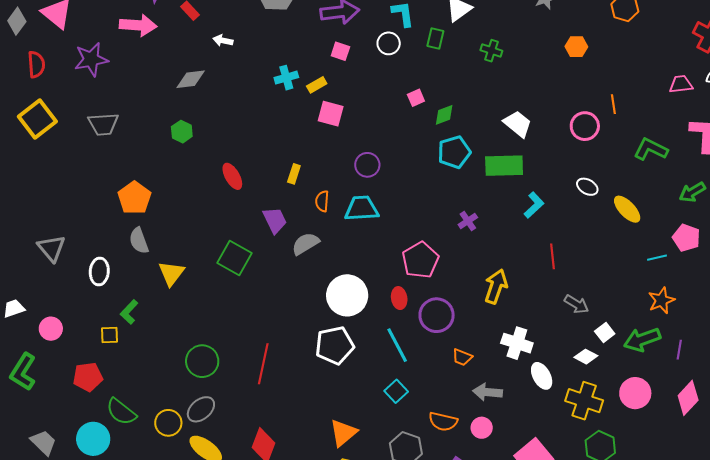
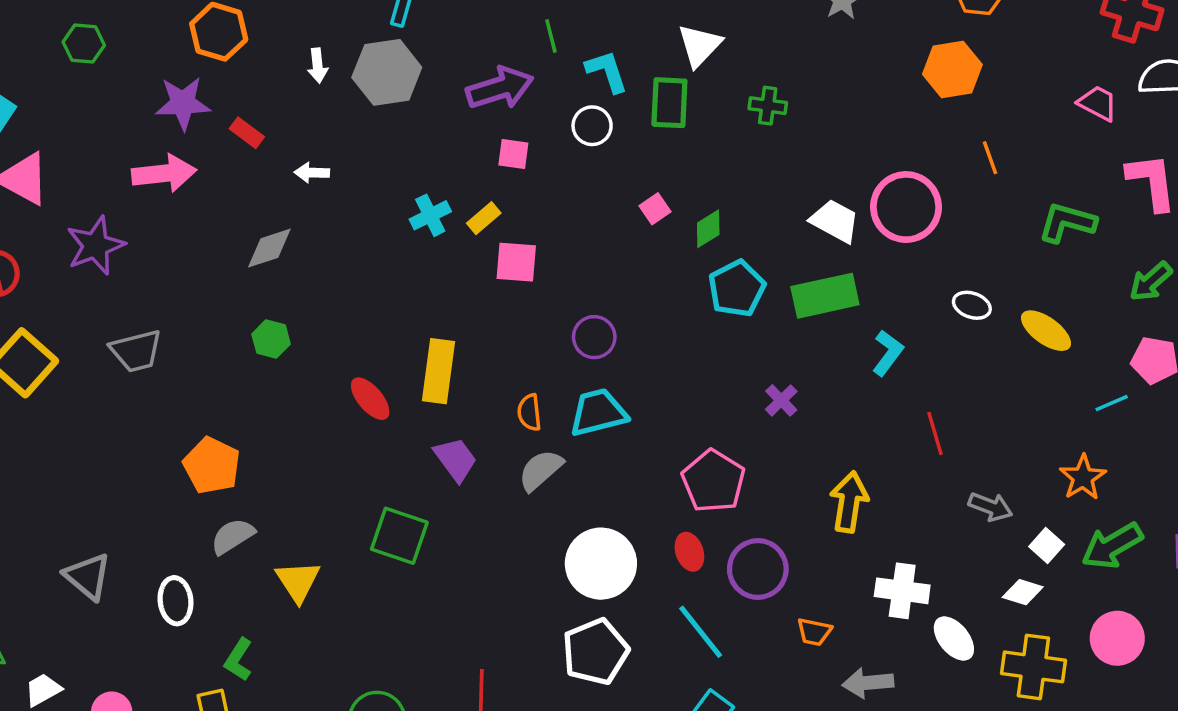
green rectangle: (435, 38) -> (669, 103), size x1.4
orange hexagon: (576, 47) -> (952, 69), moved, size x1.5
pink trapezoid: (681, 84) -> (1098, 103), turned 45
pink circle: (585, 126) -> (906, 207), moved, size x1.4
yellow rectangle: (294, 174) -> (439, 371), moved, size x1.8
gray semicircle: (139, 241) -> (233, 536), turned 88
gray semicircle: (305, 244) -> (541, 470), moved
orange star: (661, 300) -> (1083, 477), moved

